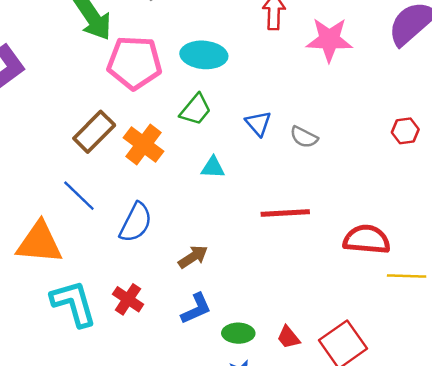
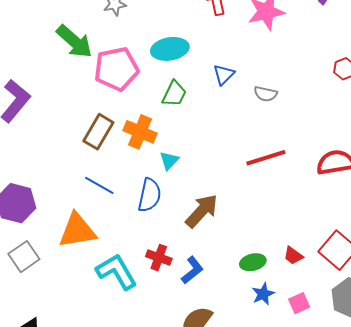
blue triangle: (258, 123) -> (224, 74), moved, turned 40
cyan triangle: (213, 168) -> (169, 161), moved, turned -35
brown arrow: (193, 257) -> (202, 211), size x1.5
blue L-shape: (196, 309) -> (192, 270), moved

